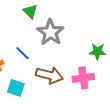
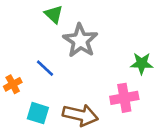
brown arrow: (49, 75) -> (80, 115), moved

